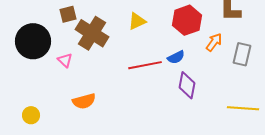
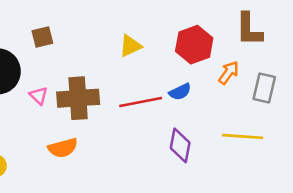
brown cross: (92, 33) -> (78, 98), moved, turned -36
purple diamond: (187, 85) -> (180, 145), moved
yellow line: (243, 108) -> (243, 136), moved

